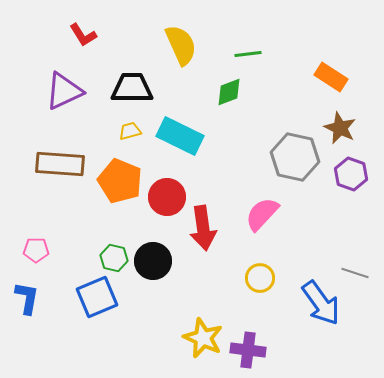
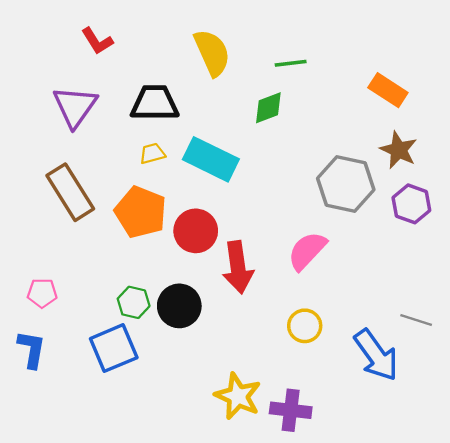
purple triangle: (64, 91) -> (75, 107), turned -30
brown rectangle: (60, 164) -> (70, 192), turned 54

